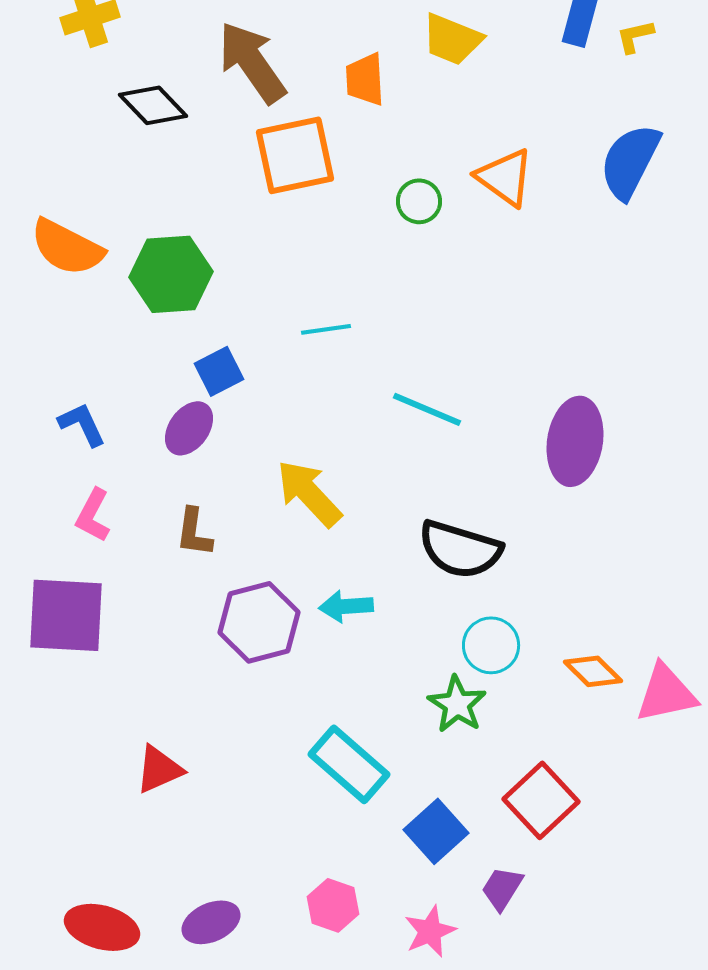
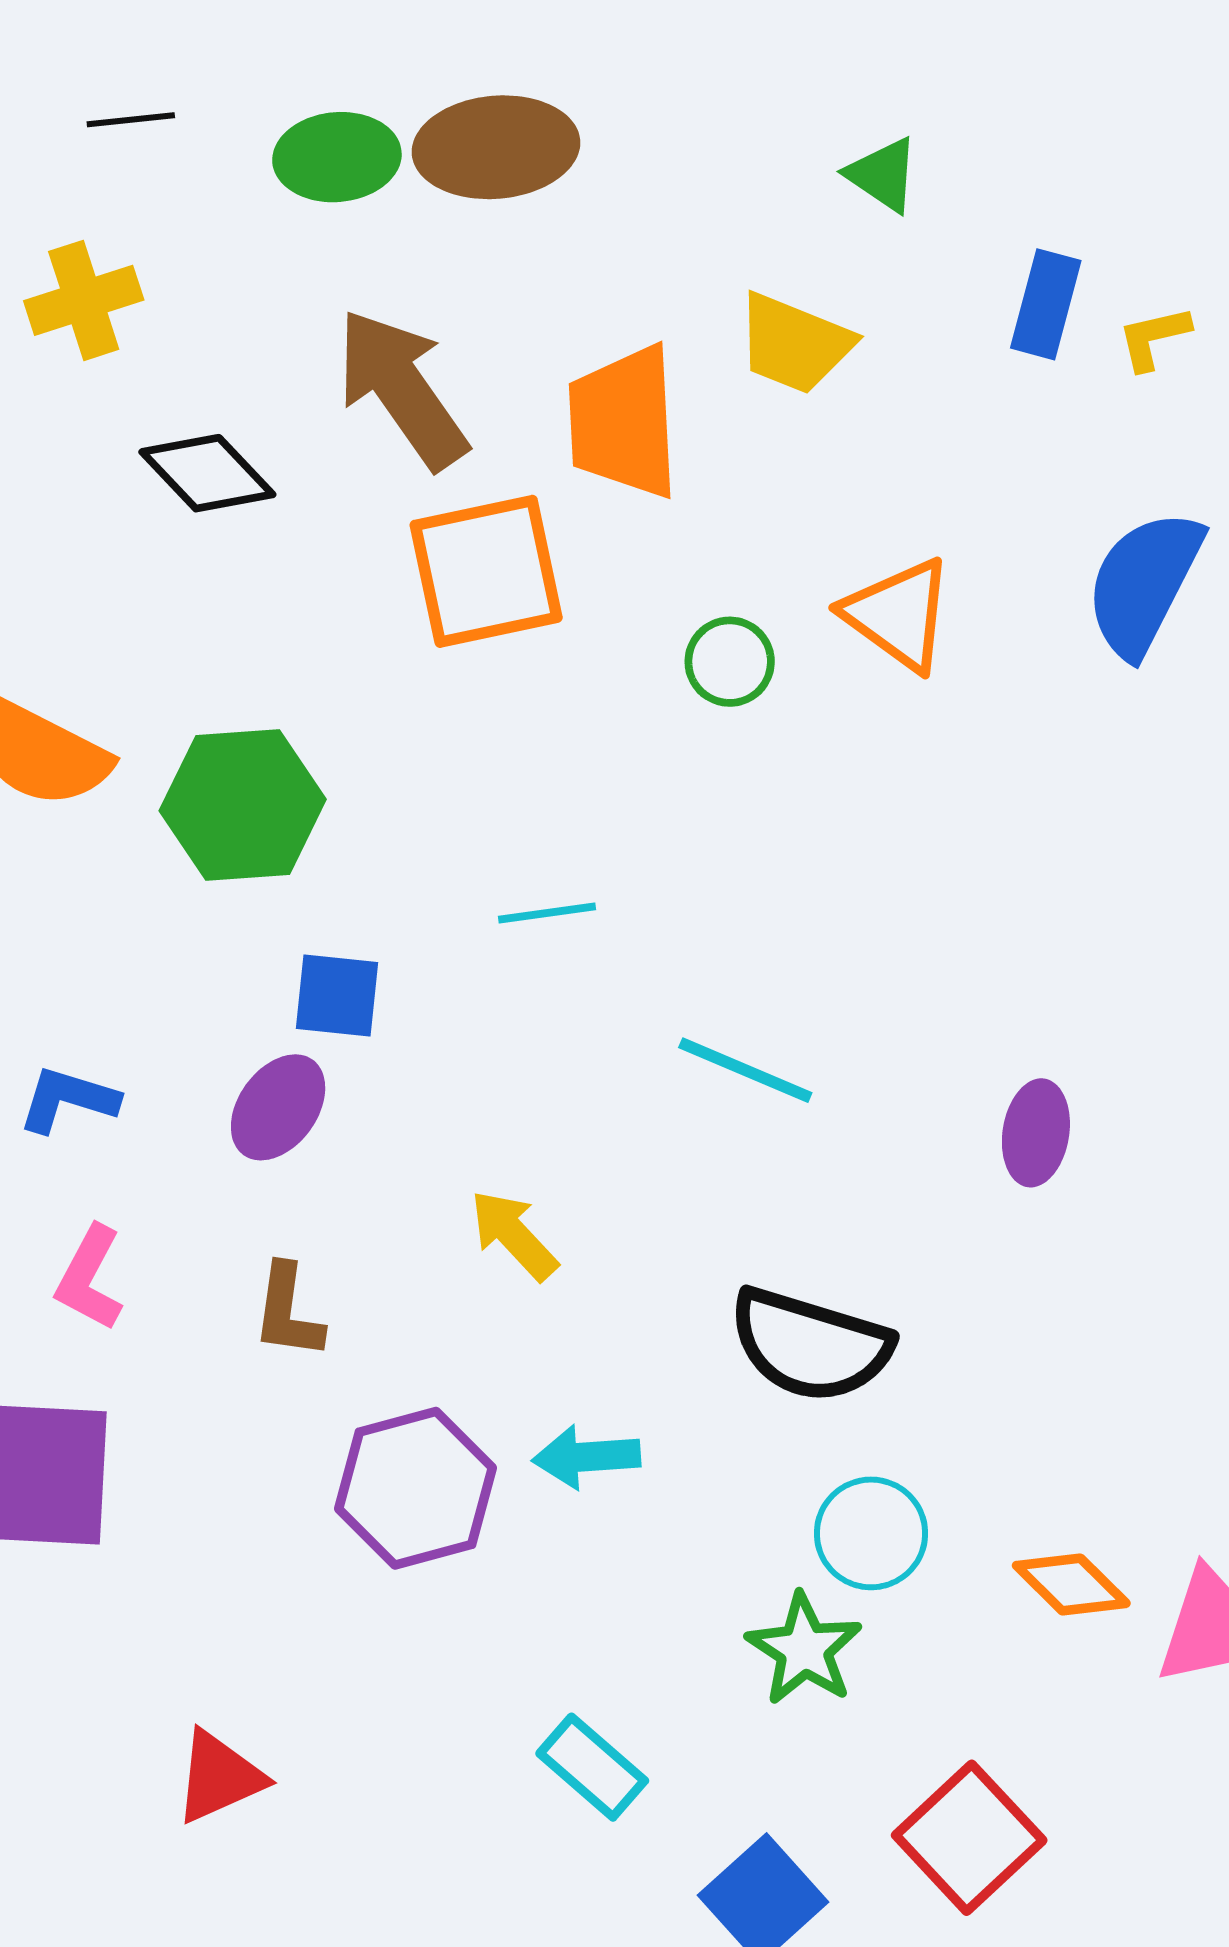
orange trapezoid: (365, 79) -> (624, 422), size x1.5
blue square: (219, 371) -> (337, 995), turned 33
blue L-shape: (82, 424) -> (68, 1100), turned -48
purple ellipse: (575, 441) -> (1036, 1133), size x0.6
yellow arrow: (309, 493) -> (514, 1235), size x0.7
cyan rectangle: (349, 764) -> (592, 1767), size x0.7

